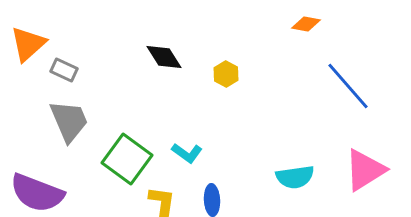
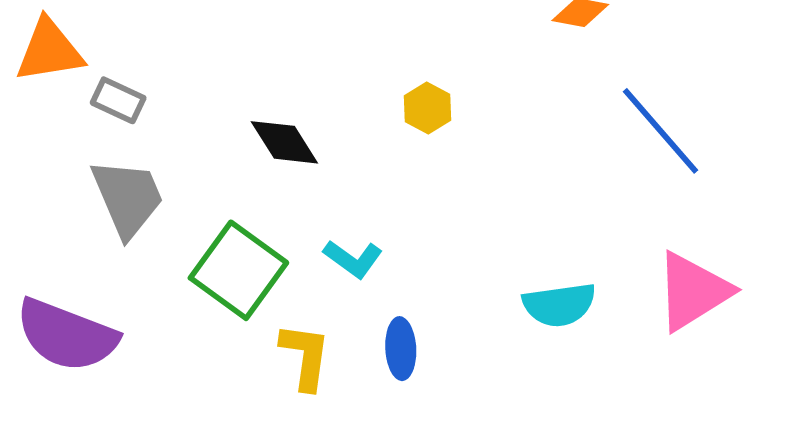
orange triangle: (28, 44) -> (49, 51), turned 33
black diamond: (164, 57) -> (284, 142), moved

